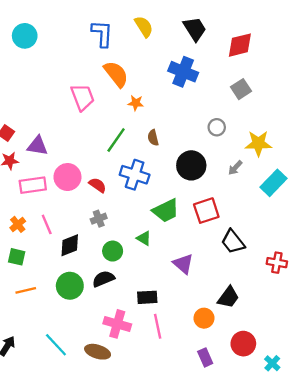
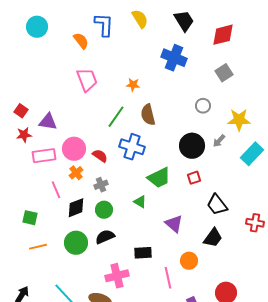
orange semicircle: (116, 74) -> (81, 41), moved, size x0.7
brown semicircle: (153, 138) -> (148, 115), size x1.5
black circle: (191, 165) -> (192, 146), moved
red square: (206, 211) -> (194, 178), size x0.6
orange cross: (18, 224) -> (76, 173), moved
green circle: (113, 251) -> (104, 210), moved
black trapezoid: (228, 297) -> (213, 238), moved
orange circle: (204, 318) -> (189, 261), moved
pink cross: (117, 324) -> (117, 276), turned -30
pink line: (158, 326) -> (168, 278), moved

